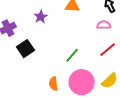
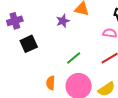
purple star: (41, 17) -> (63, 21), moved

